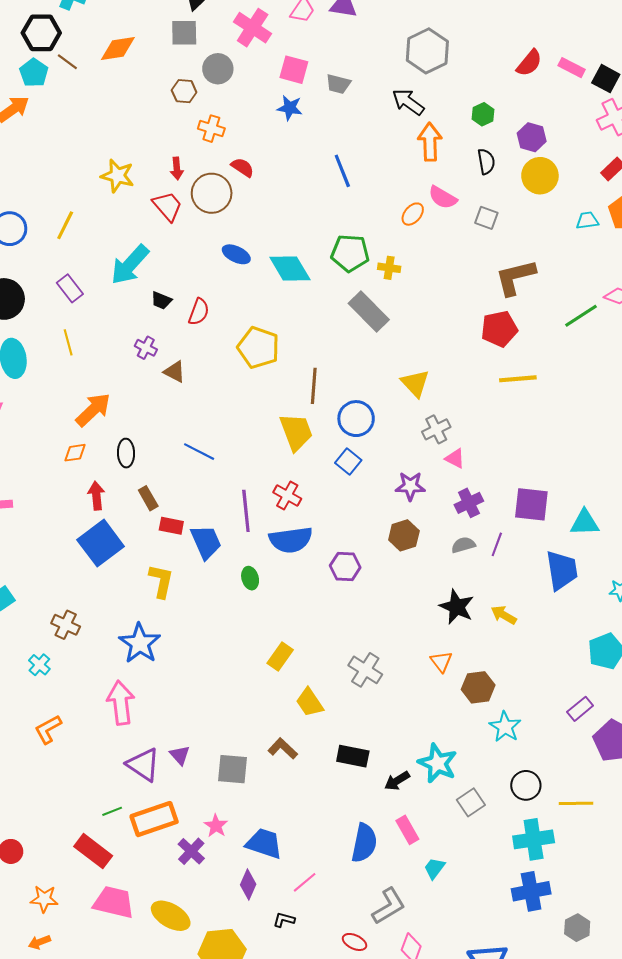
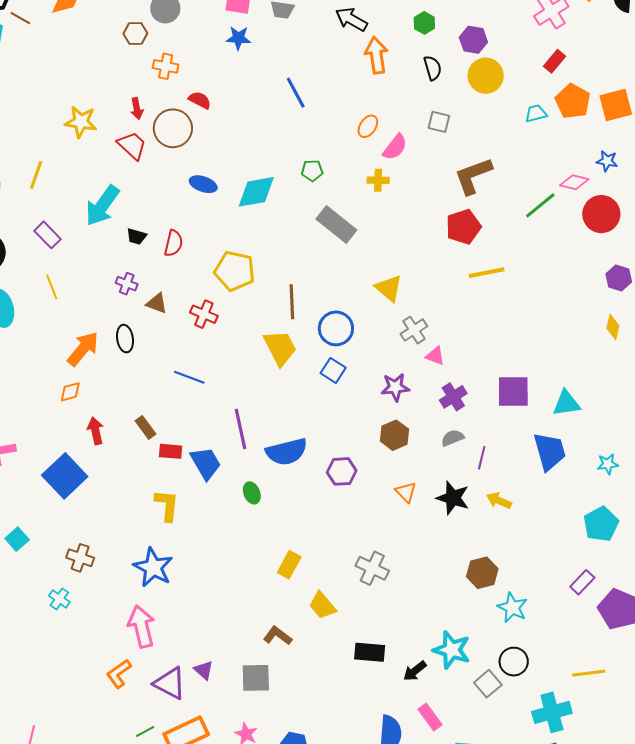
pink semicircle: (443, 197) -> (395, 147), moved, turned -76
green pentagon: (350, 253) -> (312, 171), size x0.6
cyan diamond: (290, 268) -> (256, 192), turned -63
yellow cross: (389, 268) -> (378, 180), moved
black ellipse: (126, 453) -> (125, 339), moved
red cross: (287, 496) -> (204, 314), moved
blue square: (101, 543) -> (65, 476), moved
purple line: (497, 544) -> (482, 458), moved
orange triangle: (441, 661) -> (406, 492), moved
orange L-shape: (48, 729) -> (119, 674), moved
brown L-shape: (283, 749) -> (278, 636), moved
black circle: (526, 785) -> (514, 662), moved

